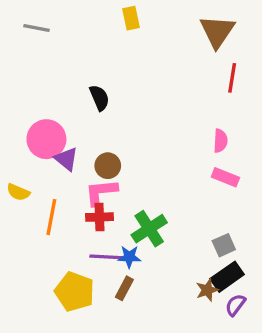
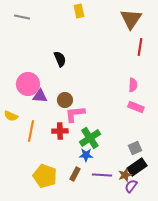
purple triangle: (66, 159) -> (40, 96), turned -35
pink L-shape: (101, 192) -> (75, 114), moved
purple line: (106, 257) -> (102, 175), moved
blue star: (129, 257) -> (86, 155), moved
purple semicircle: (235, 305) -> (131, 186), moved

